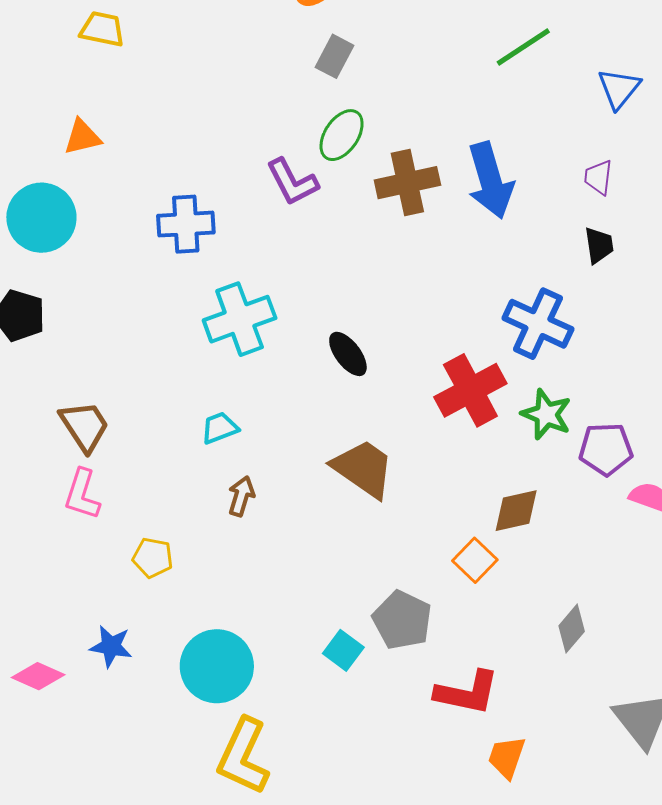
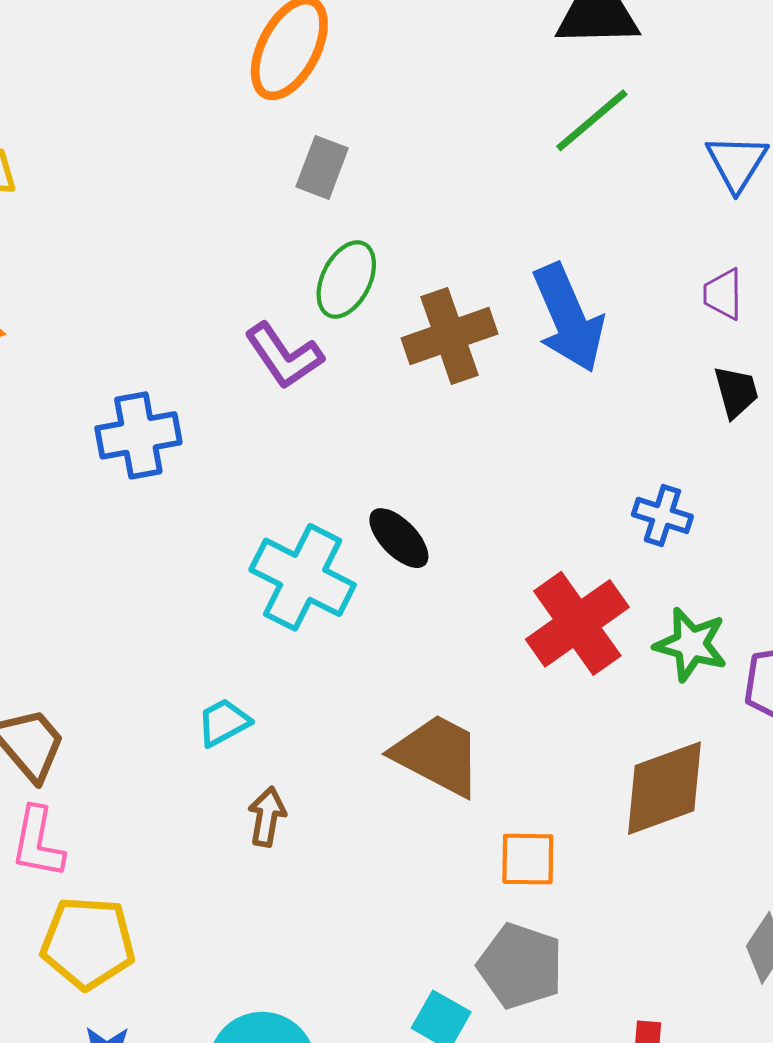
cyan cross: (240, 319) -> (303, 577), moved, turned -36
blue cross: (538, 324) -> (662, 515), size x0.6
black ellipse: (348, 354) -> (399, 538), moved
brown diamond: (516, 511) -> (664, 788), size x1.4
yellow pentagon: (153, 558) -> (88, 943), moved, size x1.6
orange square: (475, 560) -> (528, 859), moved, turned -36

